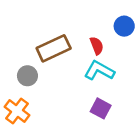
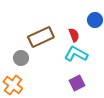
purple square: (101, 108) -> (77, 83), turned 35

